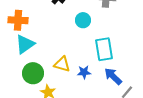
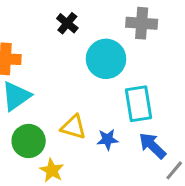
cyan circle: (83, 20) -> (106, 59), size x1.6

